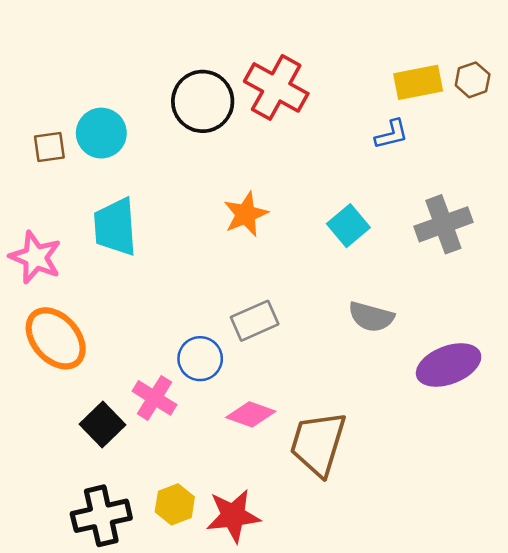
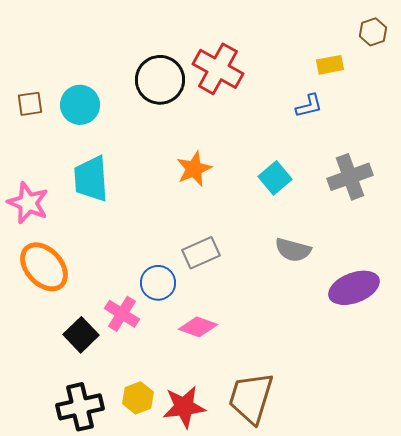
brown hexagon: (473, 80) -> (373, 32), moved
yellow rectangle: (418, 82) -> (330, 65), size x0.7
brown square: (49, 147) -> (30, 104), moved
brown trapezoid: (318, 444) -> (251, 398), moved

